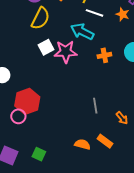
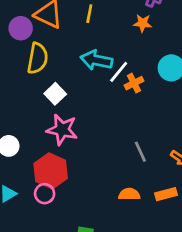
white line: (95, 13) -> (119, 72), moved, turned -54
pink star: (66, 52) -> (62, 130), moved, turned 30
orange rectangle: (105, 141) -> (166, 194), turned -35
orange semicircle: (82, 144) -> (129, 194), moved

